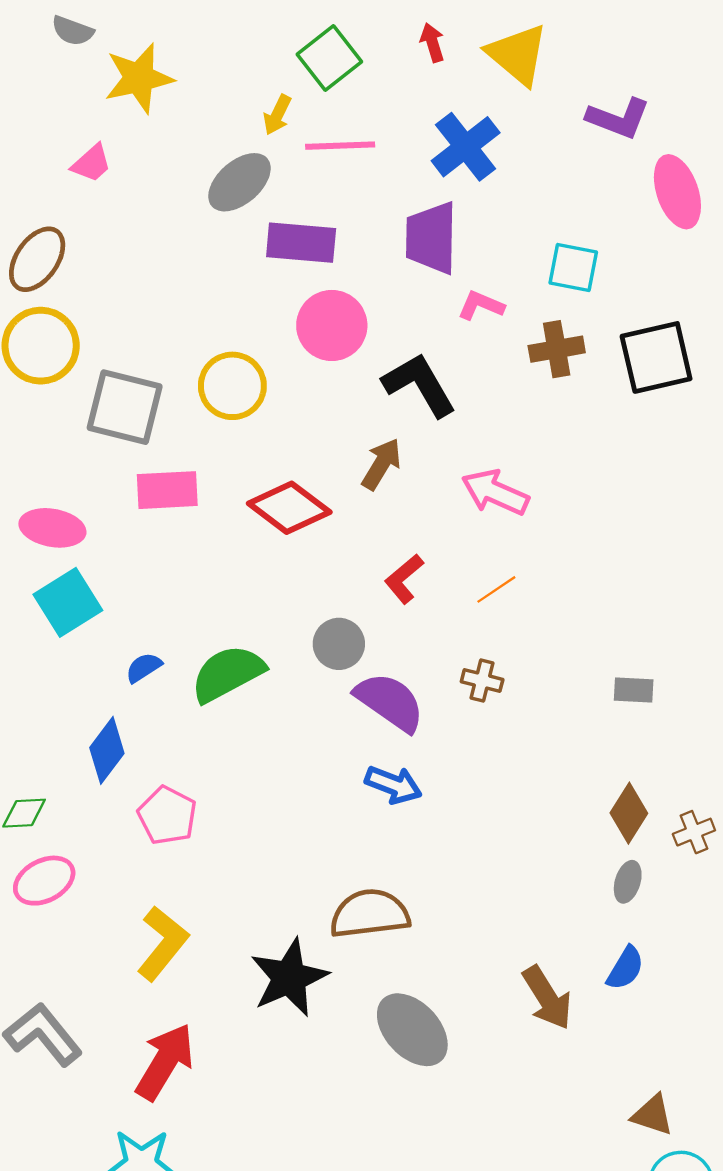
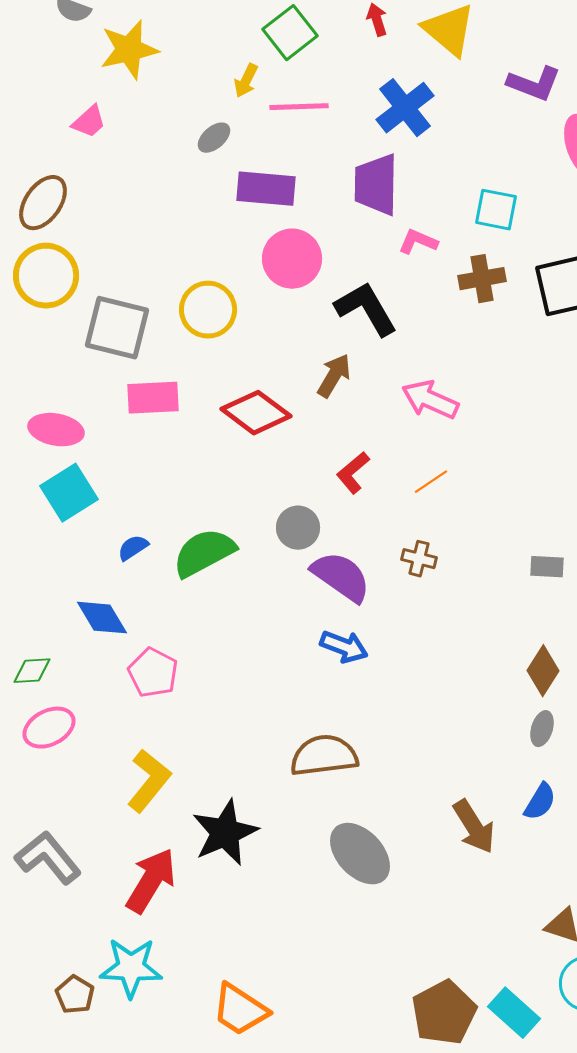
gray ellipse: (239, 182) -> (214, 138), size x0.6
blue diamond: (107, 750) -> (102, 618), turned -68
black star: (289, 978) -> (225, 833), moved

